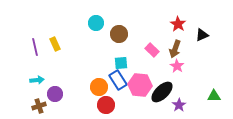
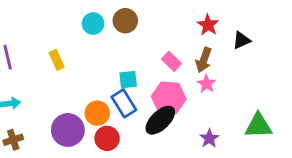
brown circle: (119, 34) -> (125, 21), moved
yellow rectangle: (55, 44) -> (57, 60), moved
pink hexagon: (140, 85) -> (169, 98), moved
black ellipse: (162, 92) -> (160, 120), moved
purple circle: (55, 94) -> (68, 130), moved, size x1.5
green triangle: (214, 96) -> (258, 126), size x1.5

